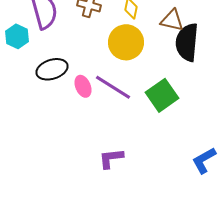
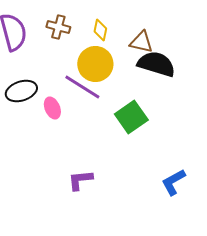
black semicircle: (187, 42) -> (156, 64), turned 102
purple line: (113, 87) -> (82, 87), moved

